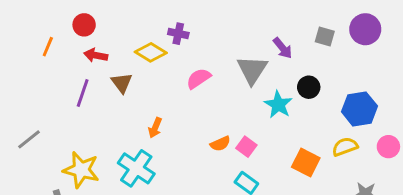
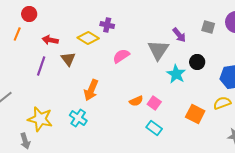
red circle: (84, 25) -> (29, 14), moved
orange arrow: (155, 128) -> (91, 90), size x1.5
cyan cross: (136, 168) -> (78, 118), size x0.7

